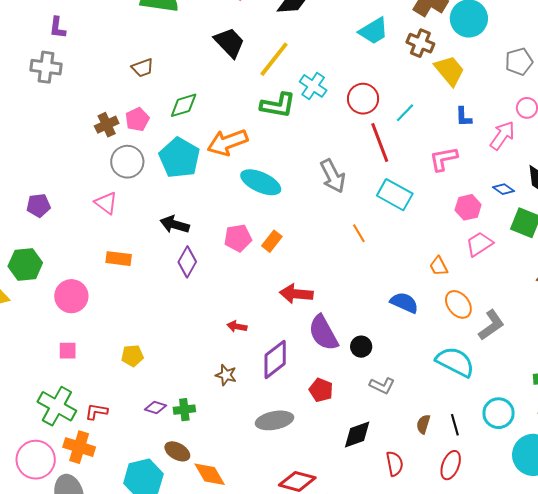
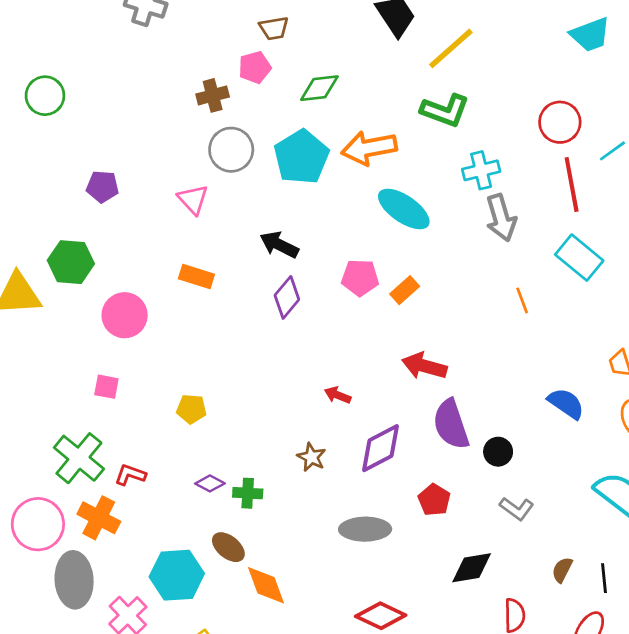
cyan cross: (313, 86) -> (481, 170), moved, turned 32
pink pentagon: (137, 119) -> (255, 67), moved

